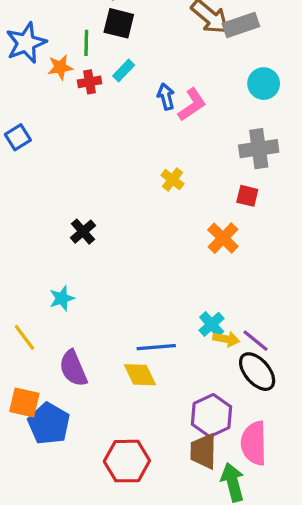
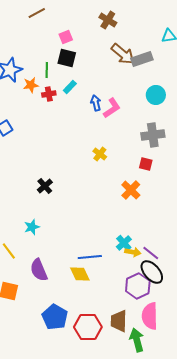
purple hexagon: (212, 415) -> (138, 286), moved
blue pentagon: (49, 424) -> (55, 317), moved
red hexagon: (127, 461) -> (88, 327), moved

